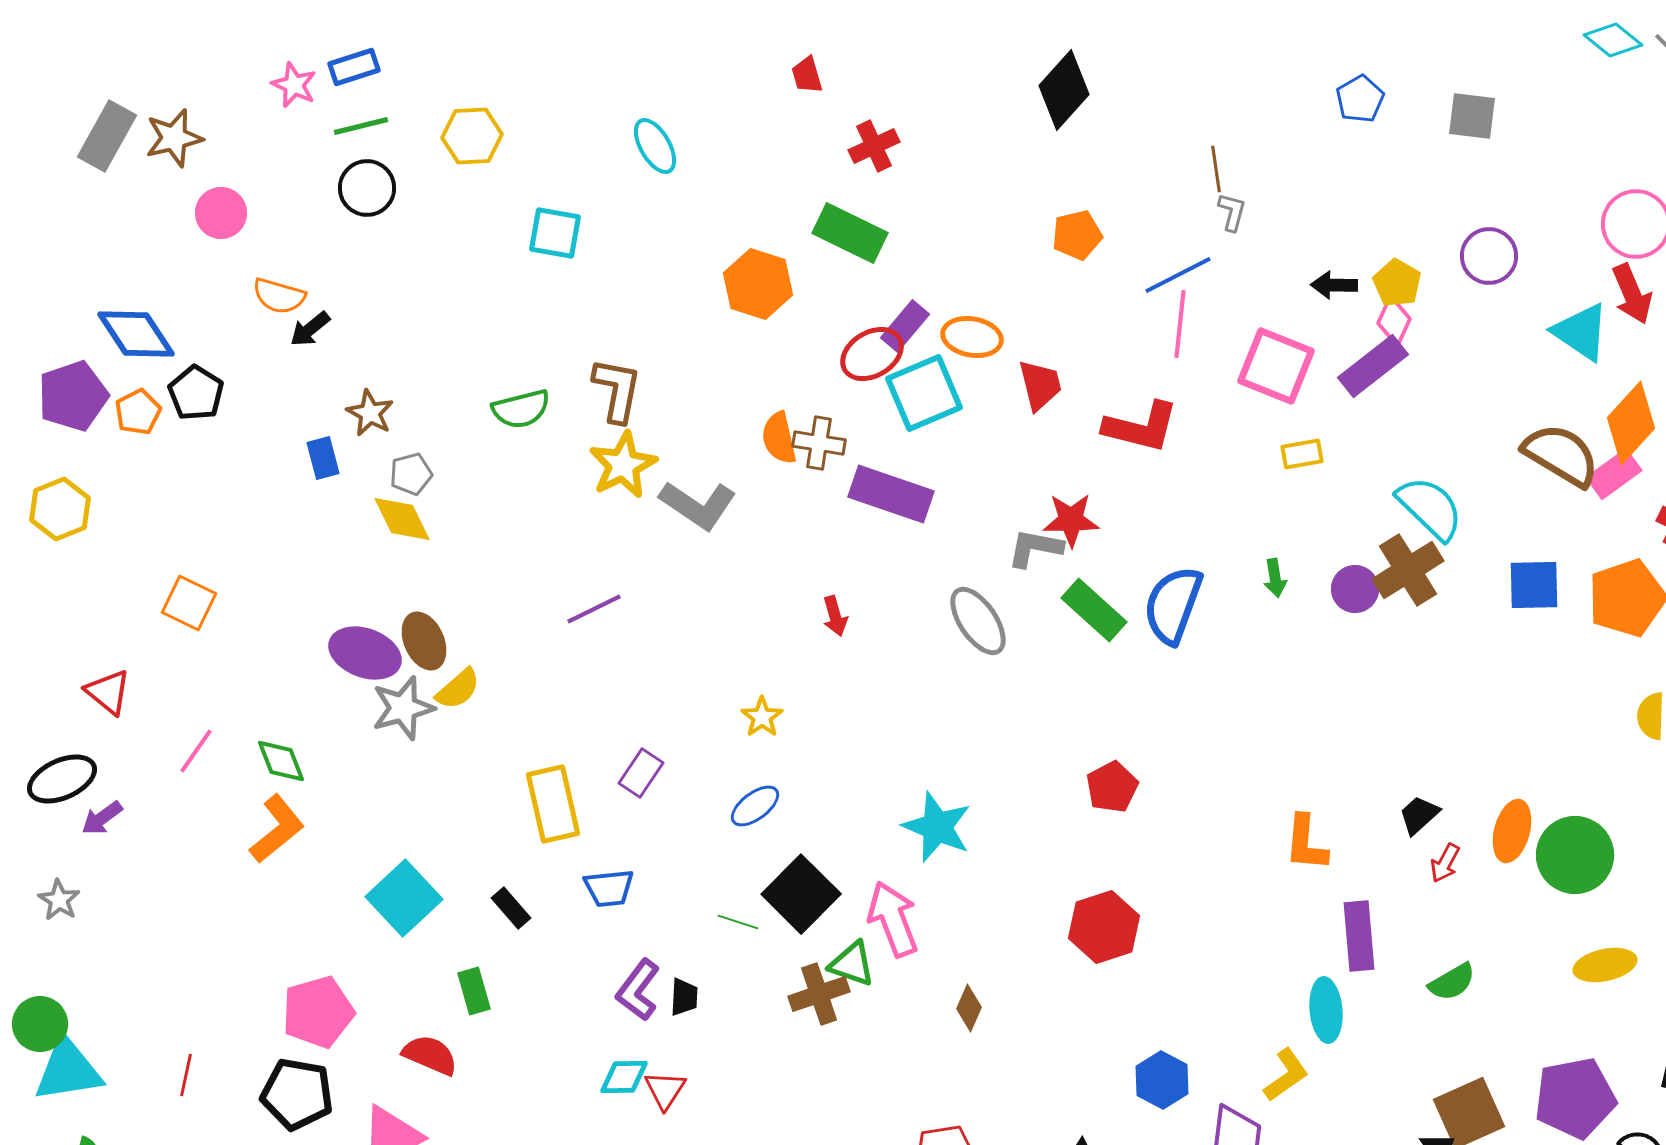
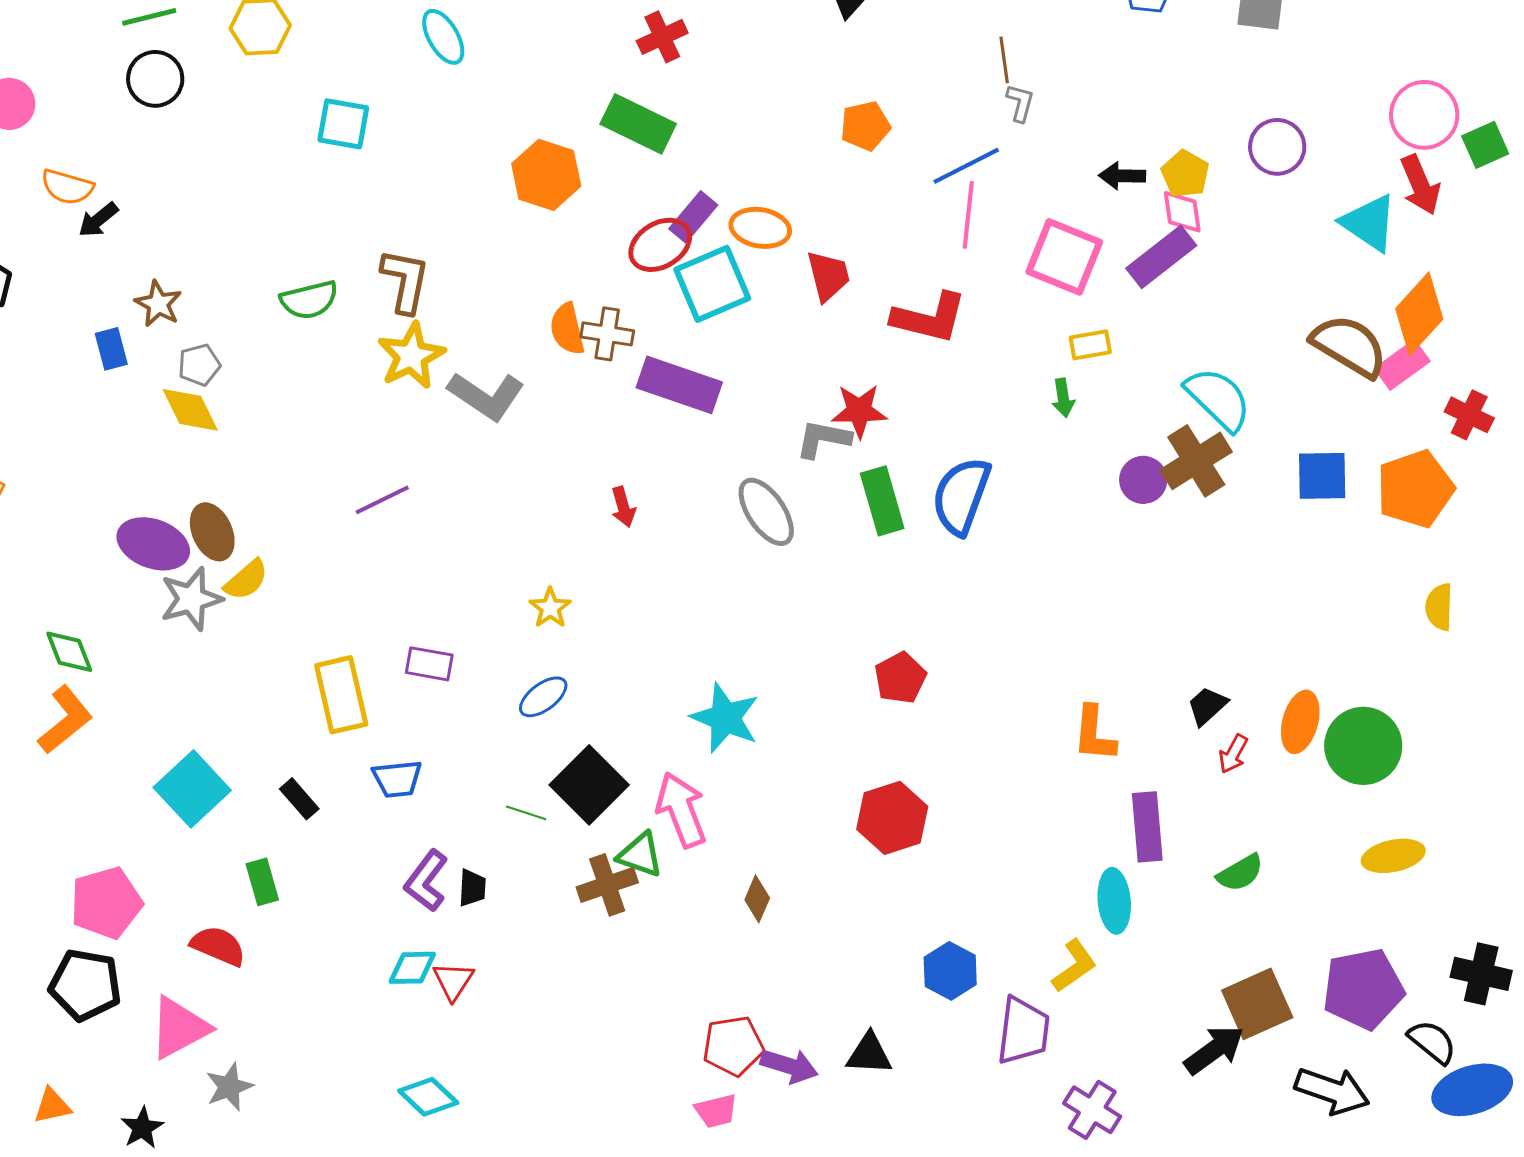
pink diamond: (1394, 321) -> (1182, 212), turned -33
green arrow: (1275, 578) -> (1063, 398), moved
green rectangle: (1094, 610) -> (882, 501), turned 32
purple rectangle: (641, 773) -> (429, 664), turned 66

